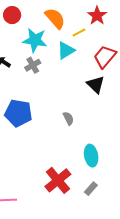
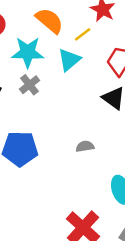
gray semicircle: (68, 118) -> (85, 146), turned -64

